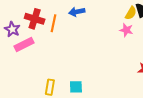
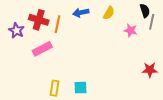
yellow semicircle: (131, 13) -> (109, 13), moved
pink rectangle: (24, 45) -> (42, 49), moved

